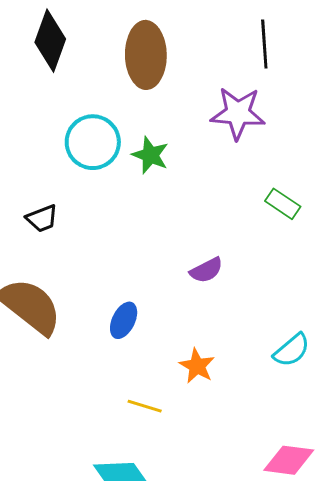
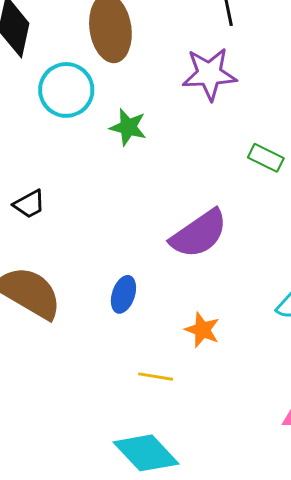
cyan circle: (93, 142) -> (66, 90), moved
purple semicircle: (206, 270) -> (199, 234), size x1.8

